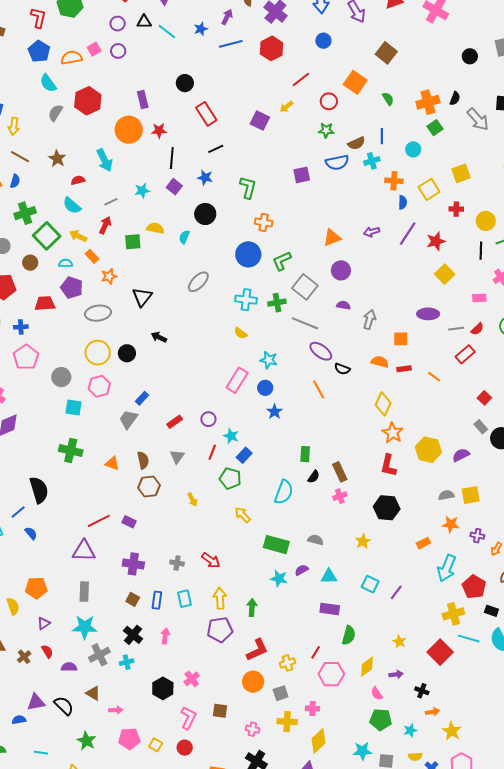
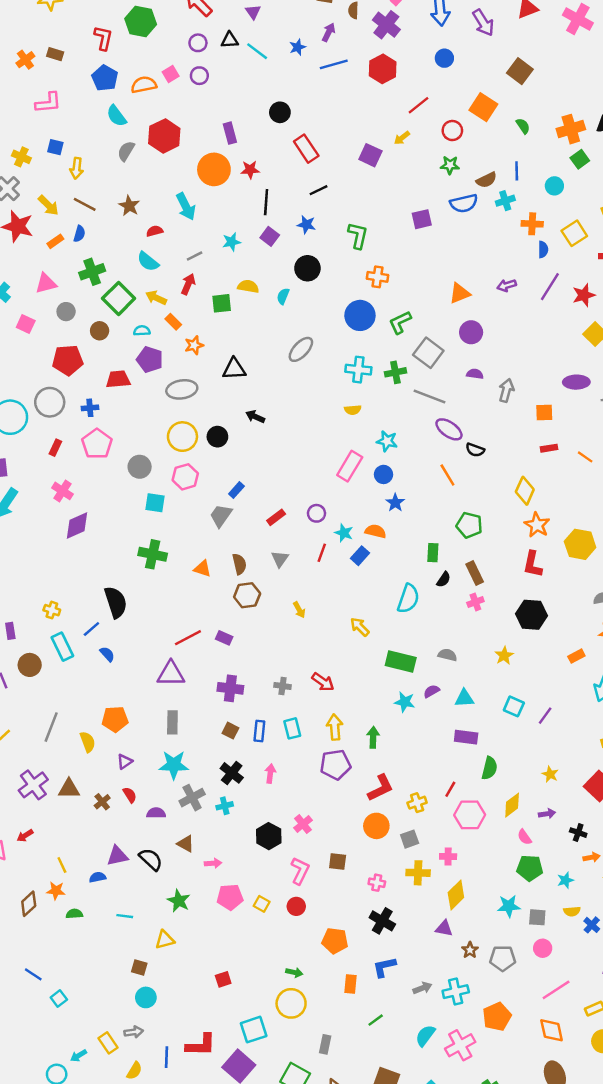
black triangle: (142, 297) -> (234, 369), turned 50
yellow semicircle: (241, 333) -> (353, 410), turned -40
orange semicircle: (380, 362) -> (376, 531), moved
green pentagon: (230, 478) -> (469, 525), moved

